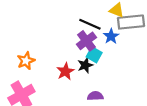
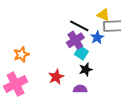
black star: (85, 65) -> (86, 69), moved
red star: (65, 71) -> (56, 77), moved

